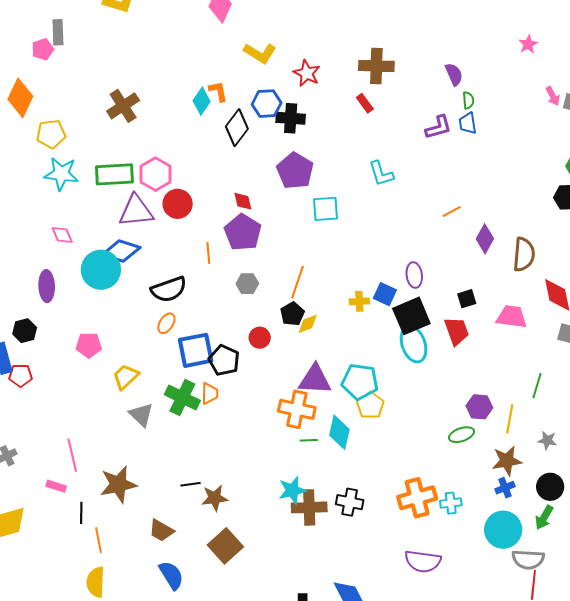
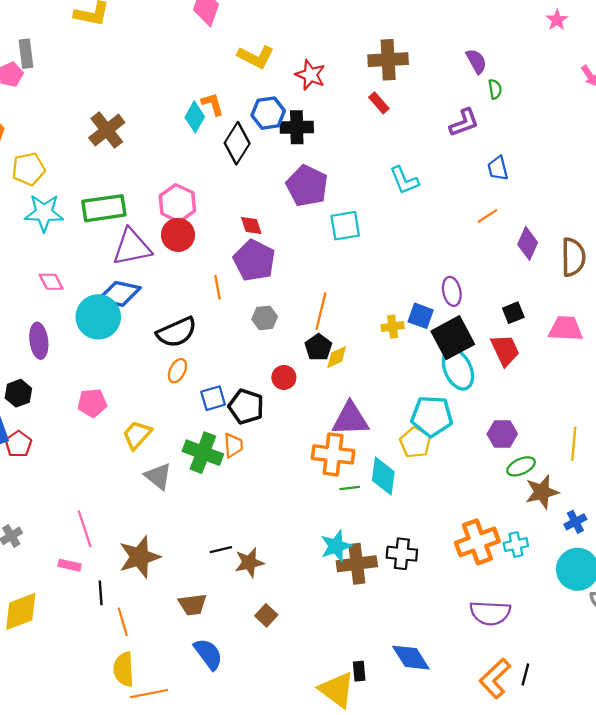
blue trapezoid: (468, 123) -> (498, 168), moved
pink hexagon: (156, 174) -> (177, 203), moved
blue square: (196, 350) -> (213, 398), size x0.6
red pentagon: (21, 375) -> (18, 444), turned -30
cyan pentagon: (360, 382) -> (432, 416), moved
purple hexagon: (479, 407) -> (502, 434), moved
brown star: (507, 461) -> (542, 492), moved
brown trapezoid: (161, 530) -> (193, 604), turned -32
brown square: (225, 546) -> (266, 615), size x0.6

